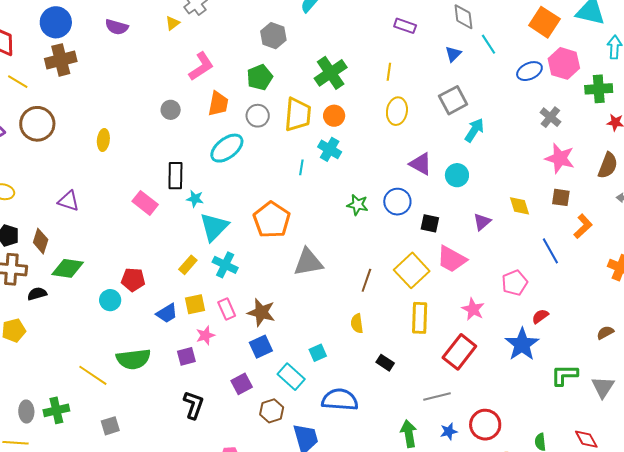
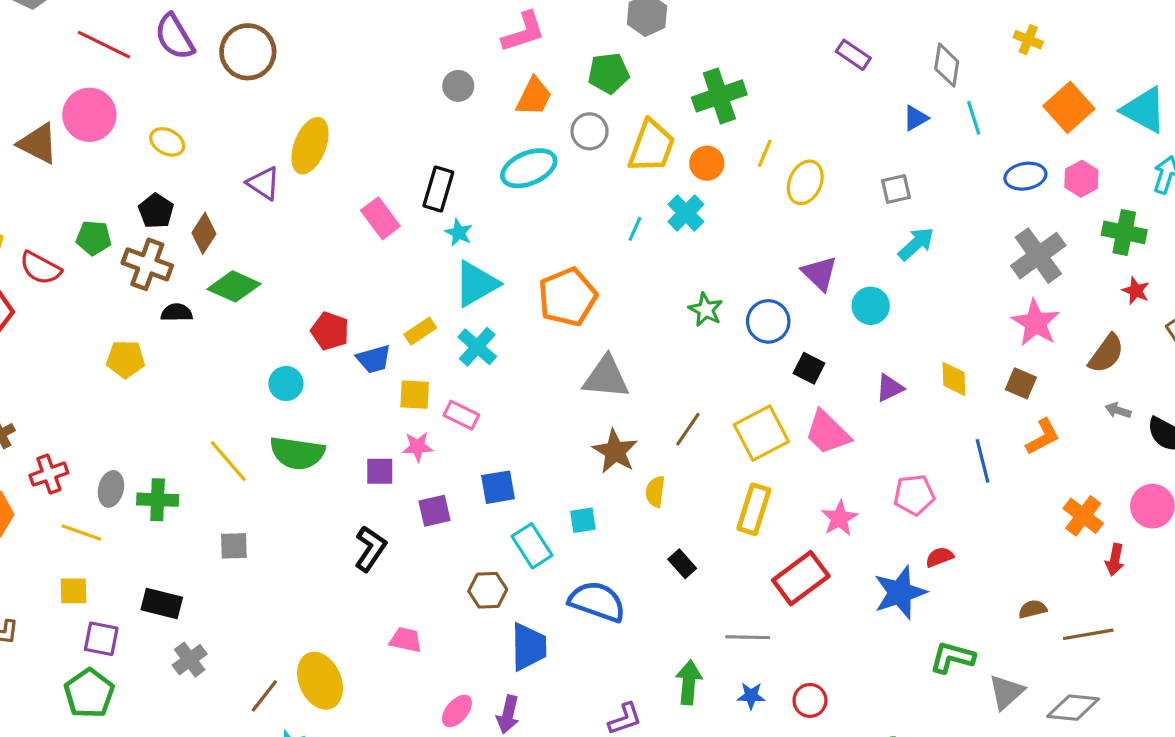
pink hexagon: (564, 63) -> (1081, 179), size x0.7
yellow line: (389, 72) -> (765, 153), moved
gray square: (453, 100) -> (896, 189), size x0.7
gray cross: (550, 117) -> (1038, 256), size x1.6
yellow ellipse: (103, 140) -> (310, 146), moved, size x1.6
cyan circle: (110, 300) -> (286, 384), moved
pink rectangle: (227, 309) -> (461, 415), turned -55
brown star: (261, 312) -> (615, 451), moved
blue trapezoid: (167, 313) -> (374, 359), moved
purple square: (242, 384) -> (435, 511), moved
red circle: (485, 425) -> (810, 700), size x0.7

